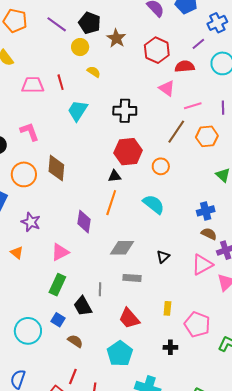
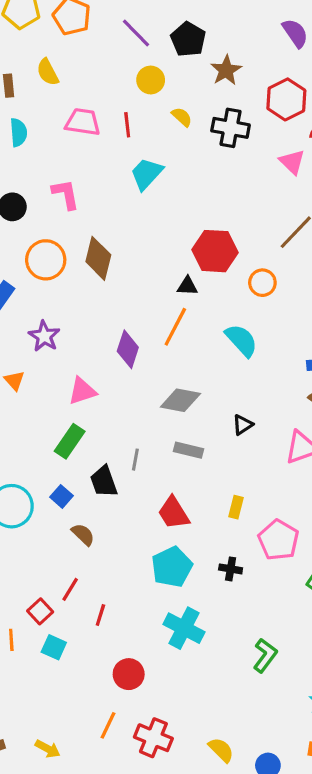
yellow circle: (80, 47) -> (151, 80), moved
black cross: (125, 111) -> (231, 128), moved
cyan pentagon: (120, 354) -> (172, 567), moved

